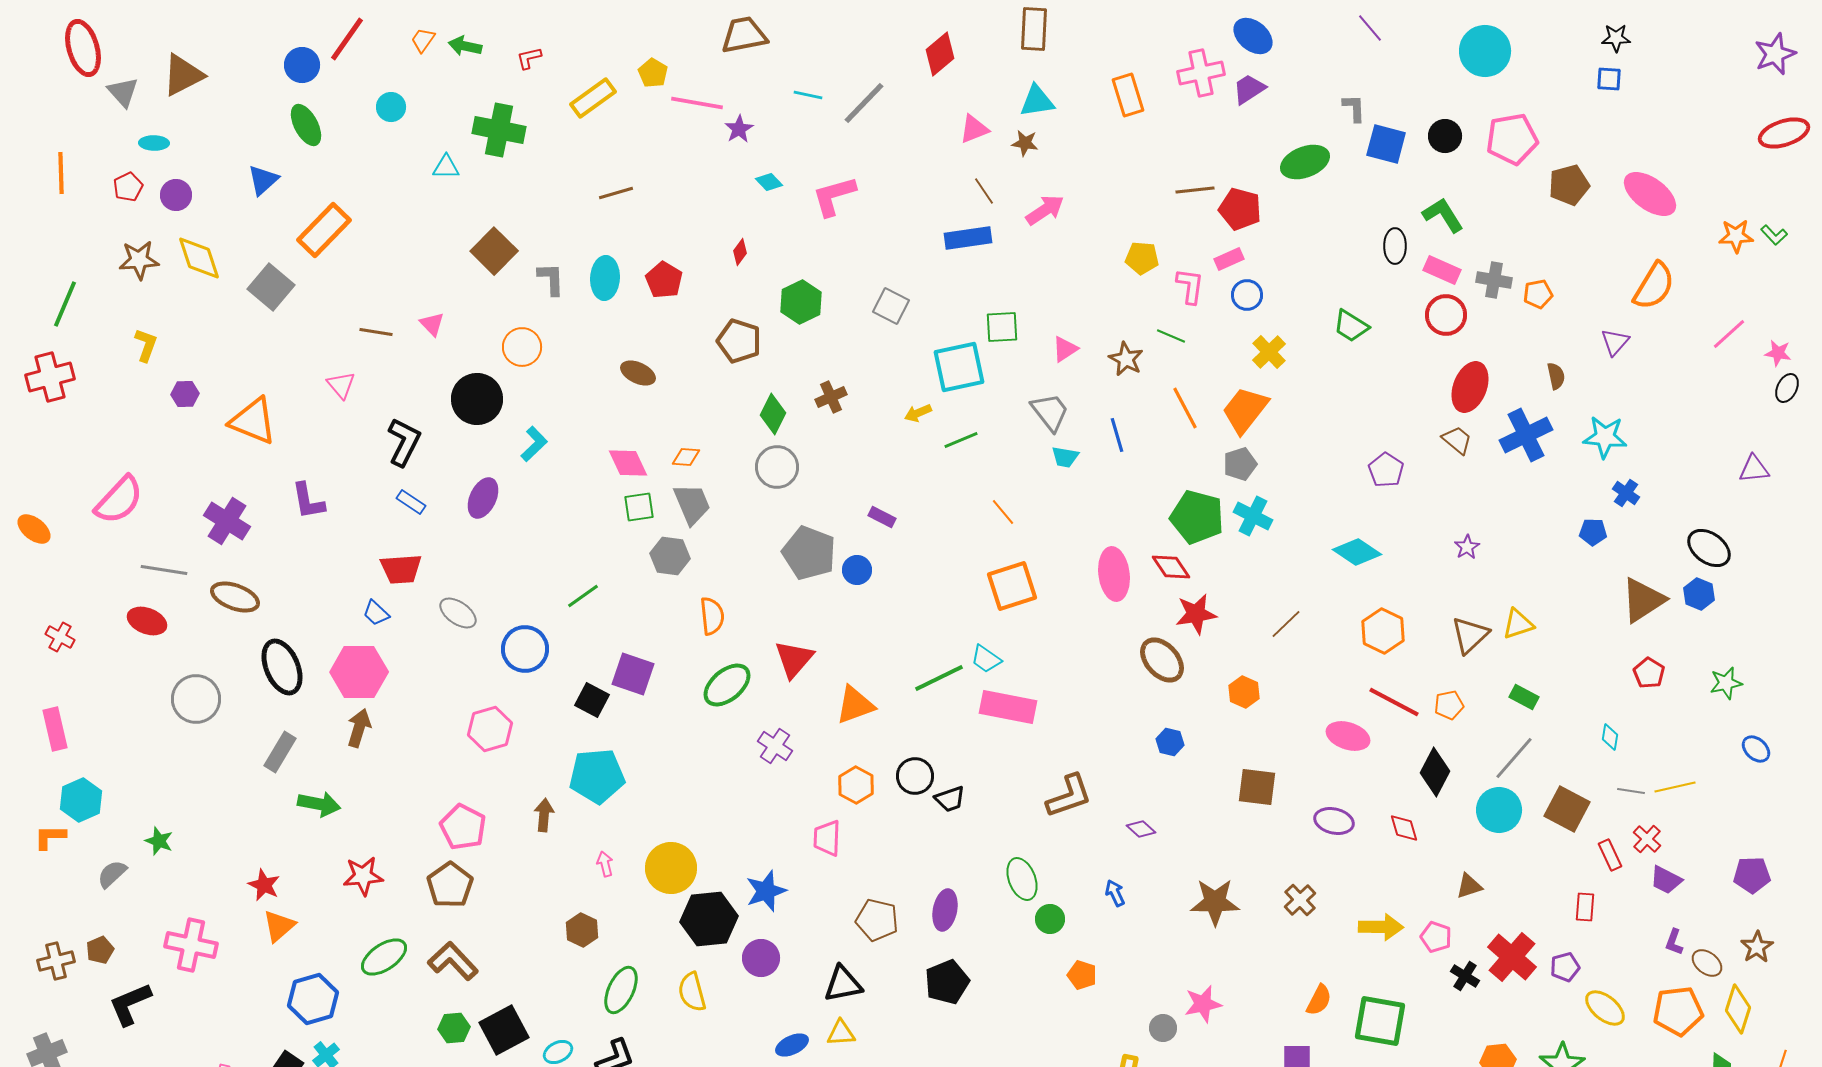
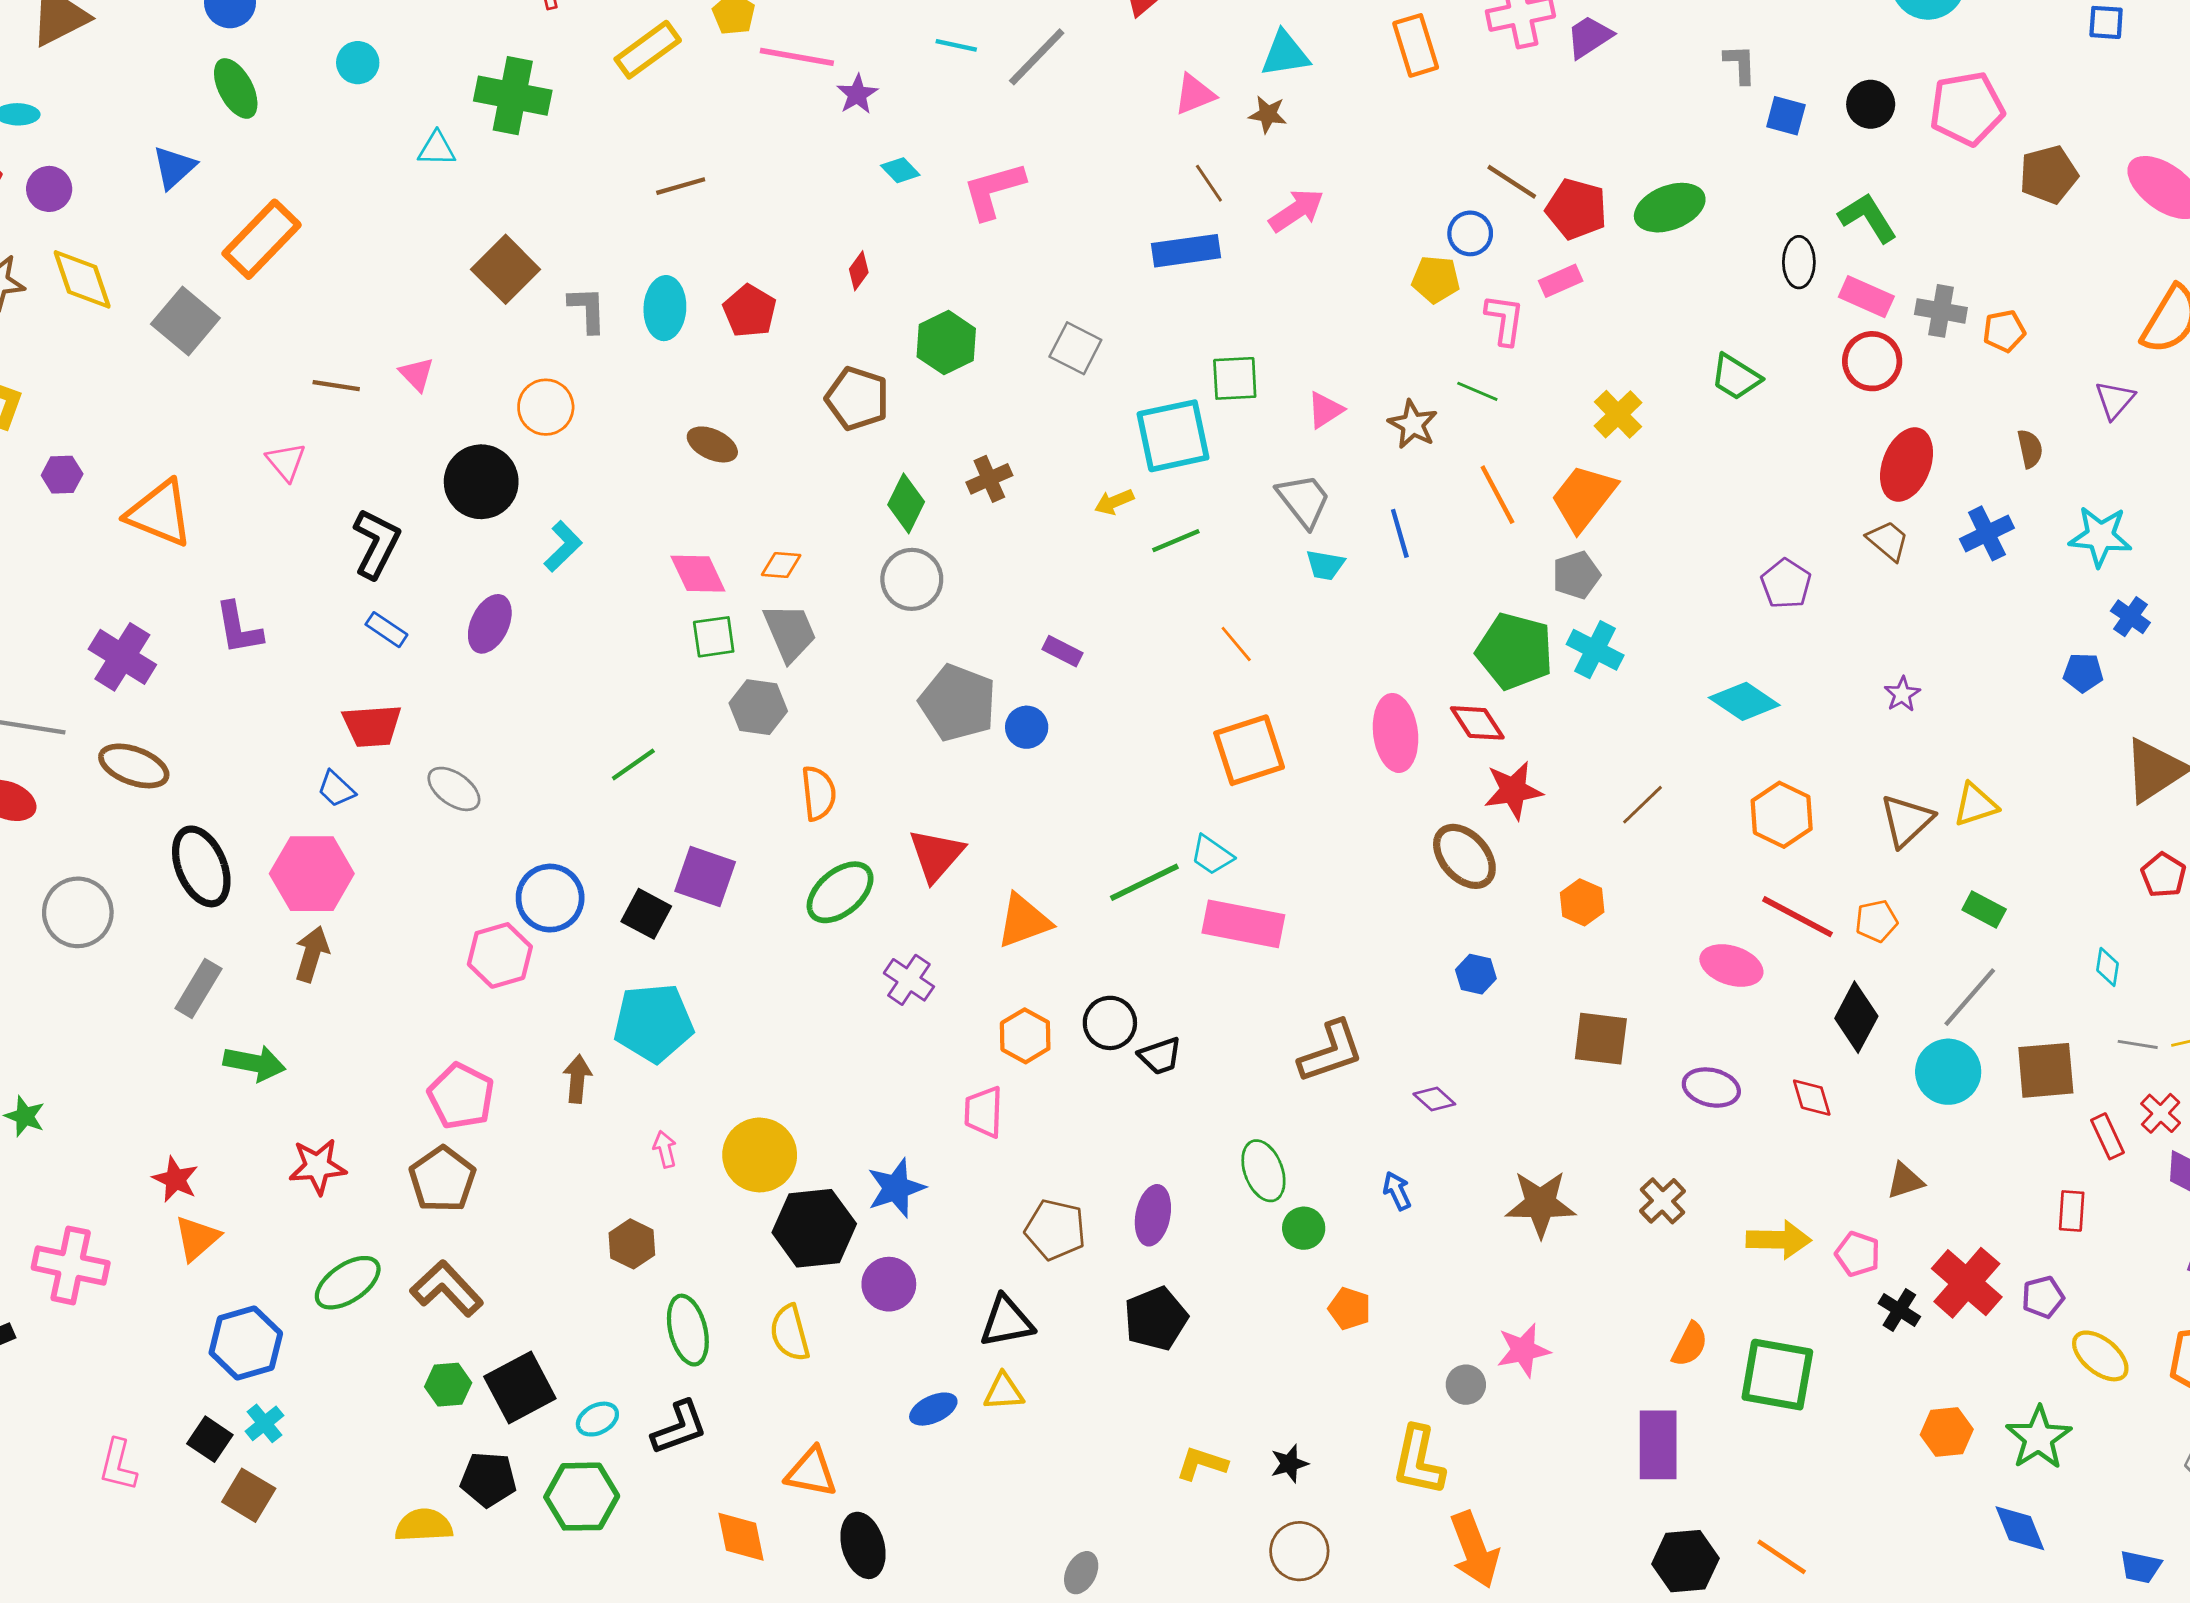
blue square: (1386, 144) -> (1786, 116), size x0.7
green ellipse: (1305, 162) -> (1670, 208), moved
brown line: (1195, 190) -> (1512, 182), turned 39
blue circle: (1247, 295) -> (1470, 233), moved
blue cross: (1526, 435) -> (1987, 533), size x0.7
blue circle: (525, 649) -> (550, 898), moved
brown square: (1567, 809) -> (2046, 1070), turned -33
green ellipse: (621, 990) -> (688, 1330), turned -39

